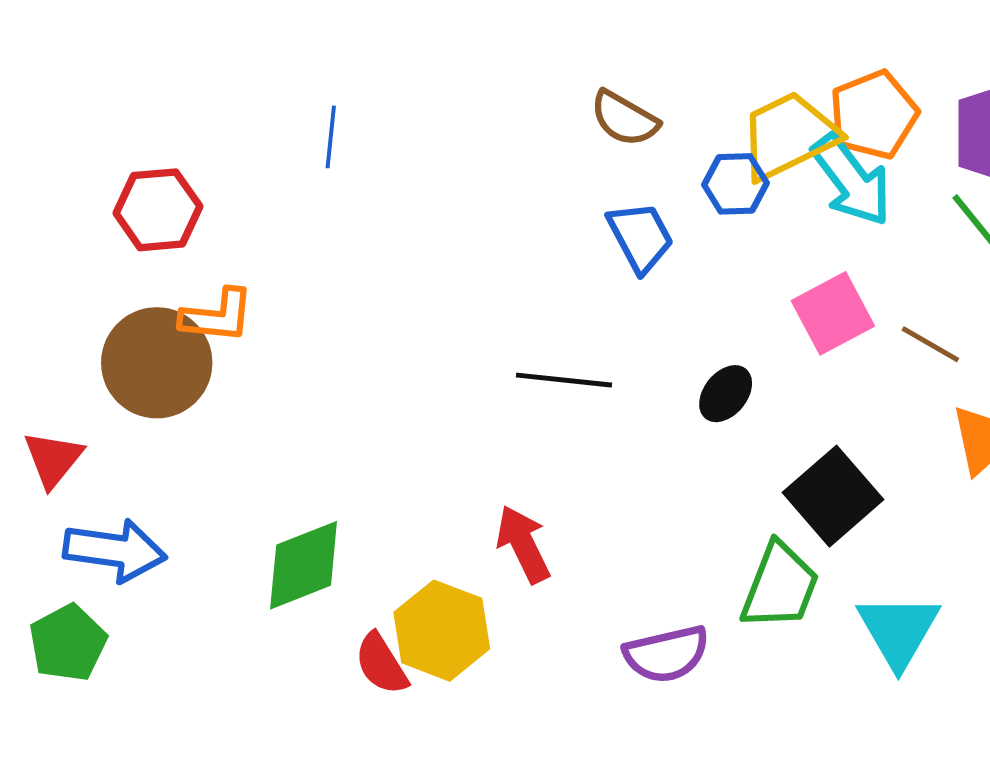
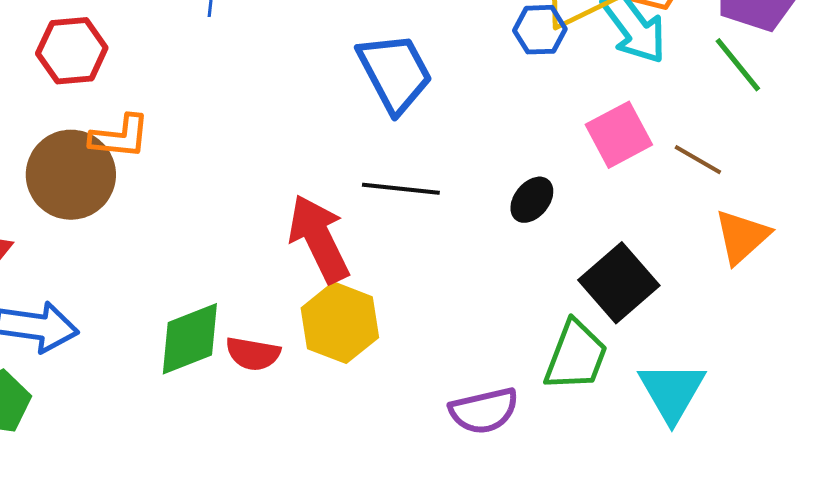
blue trapezoid: (640, 237) -> (395, 73), moved, size x1.4
red arrow: (523, 544) -> (319, 239), moved, size x1.4
yellow hexagon: (442, 631) -> (340, 323), moved
red semicircle: (381, 664) -> (253, 354), moved, turned -48

